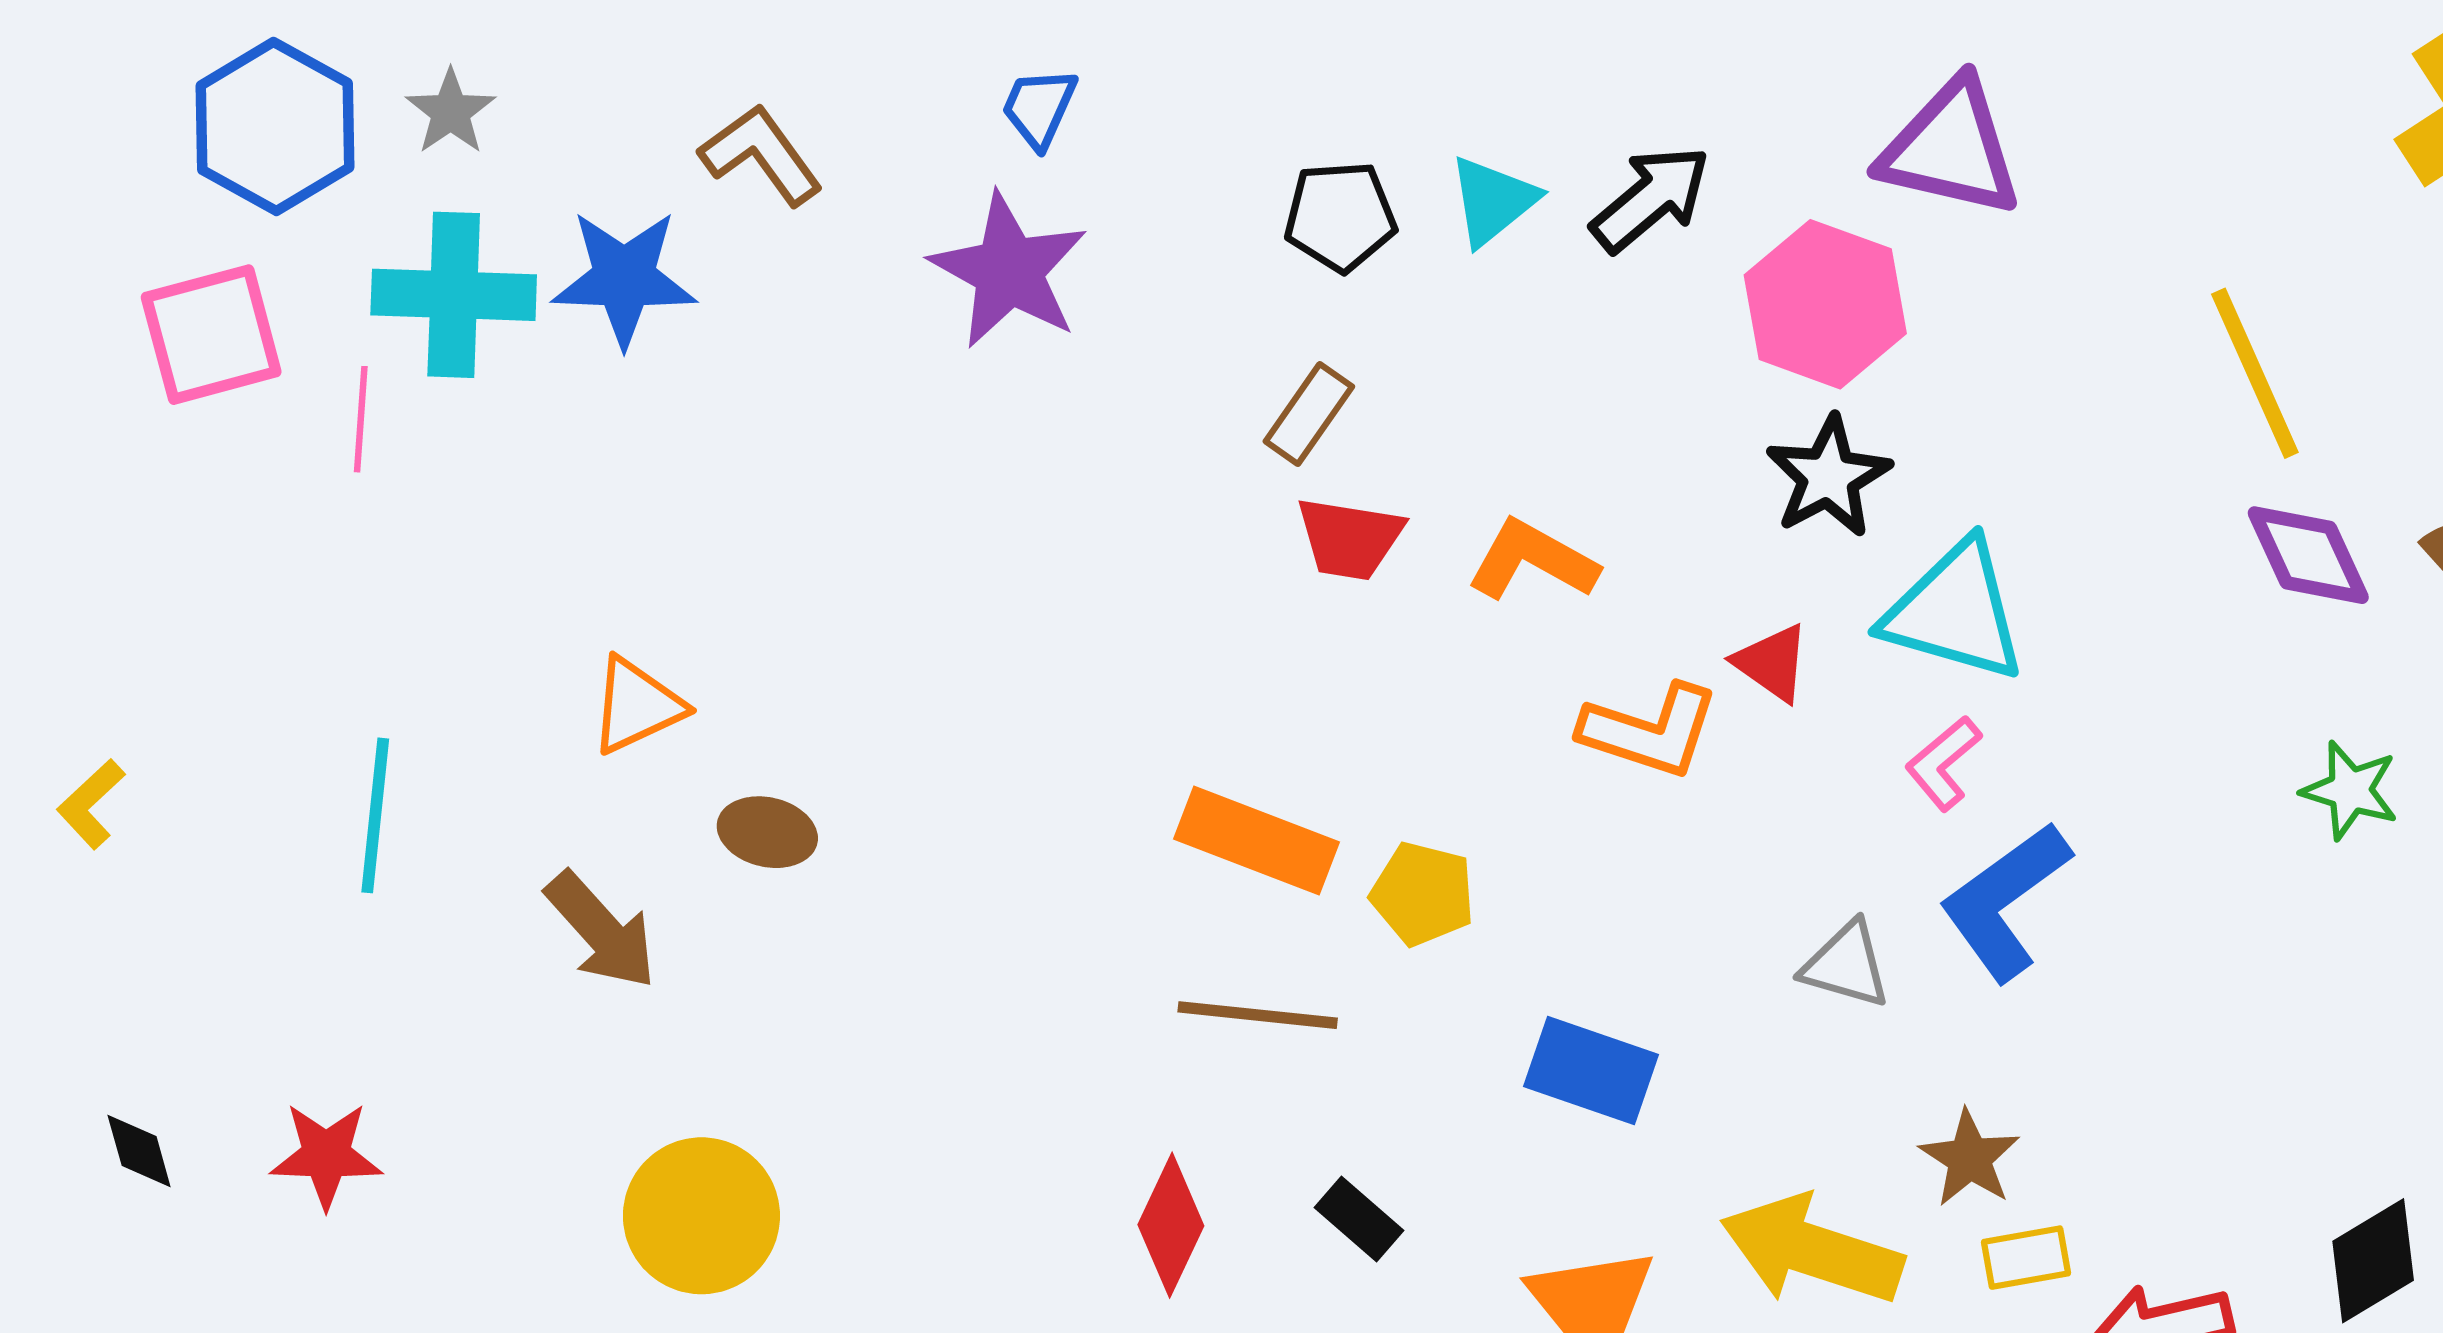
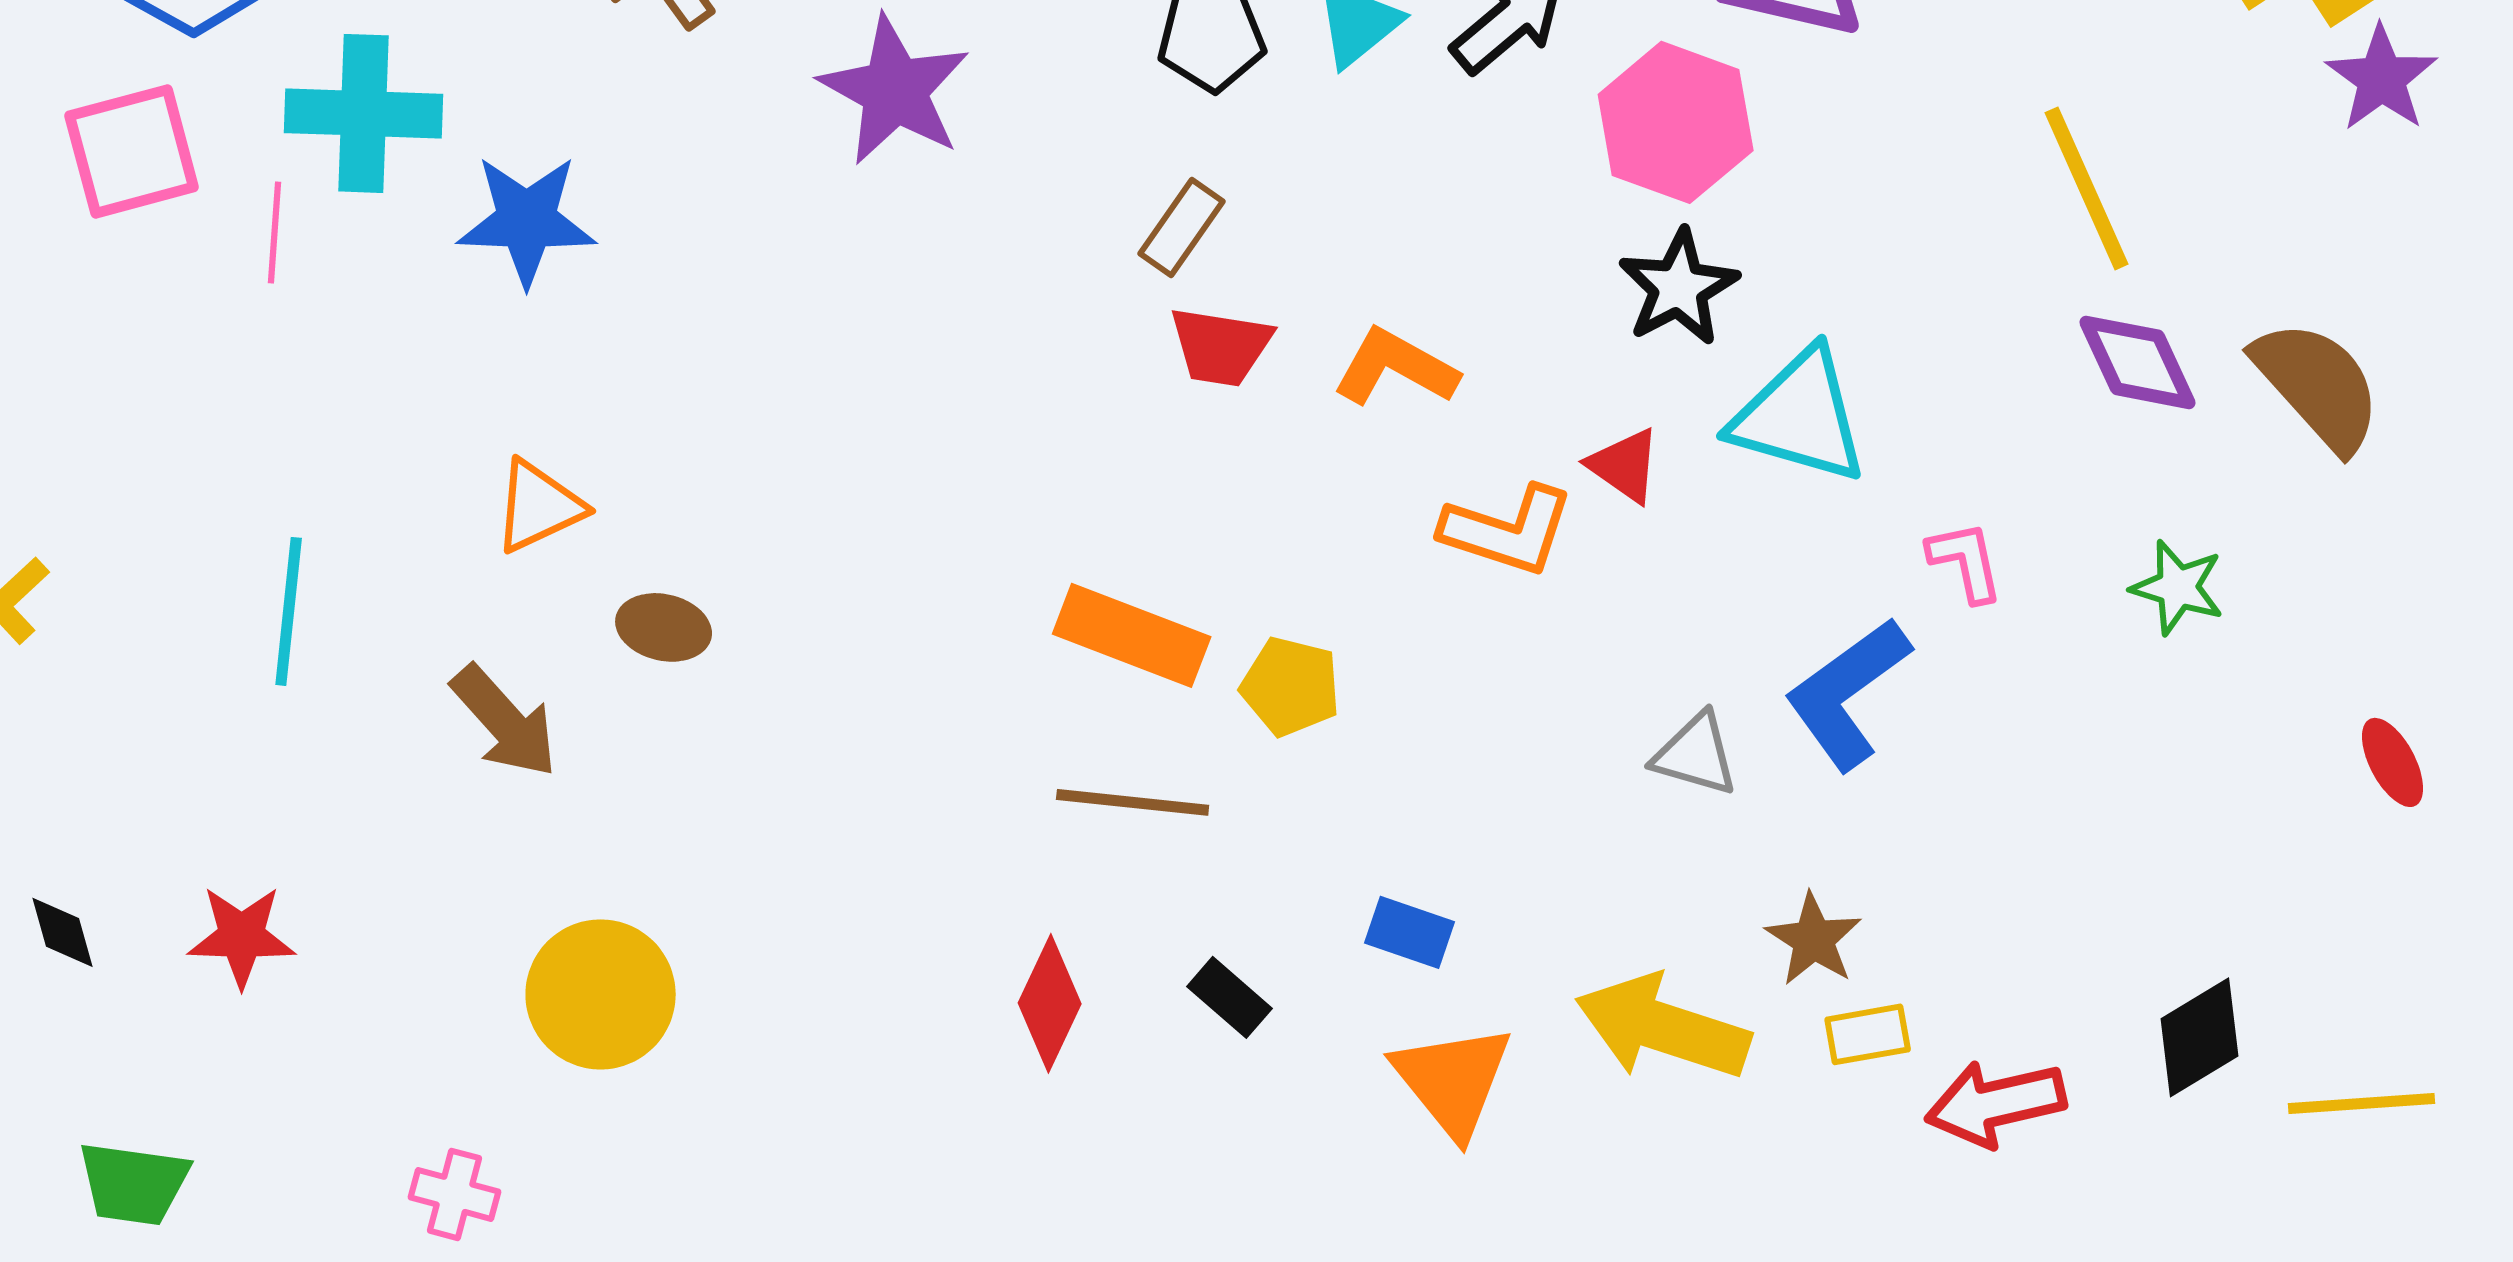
blue star: (624, 278) -> (527, 220), moved
pink L-shape: (1943, 763) -> (1966, 561), moved, turned 118
blue rectangle: (1591, 1070) -> (1410, 932), moved, size x0.7

